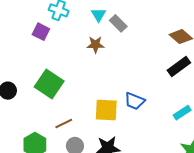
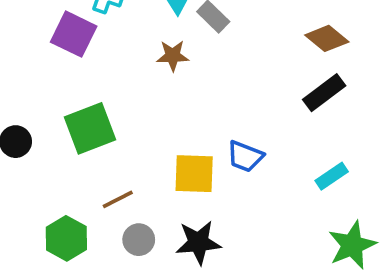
purple square: (41, 32) -> (74, 34), size x1.4
green square: (49, 84) -> (90, 128), turned 36

